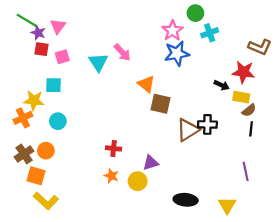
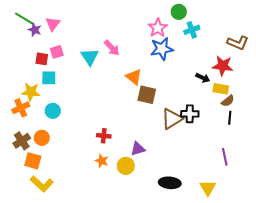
red square: (41, 49) -> (42, 59), moved

